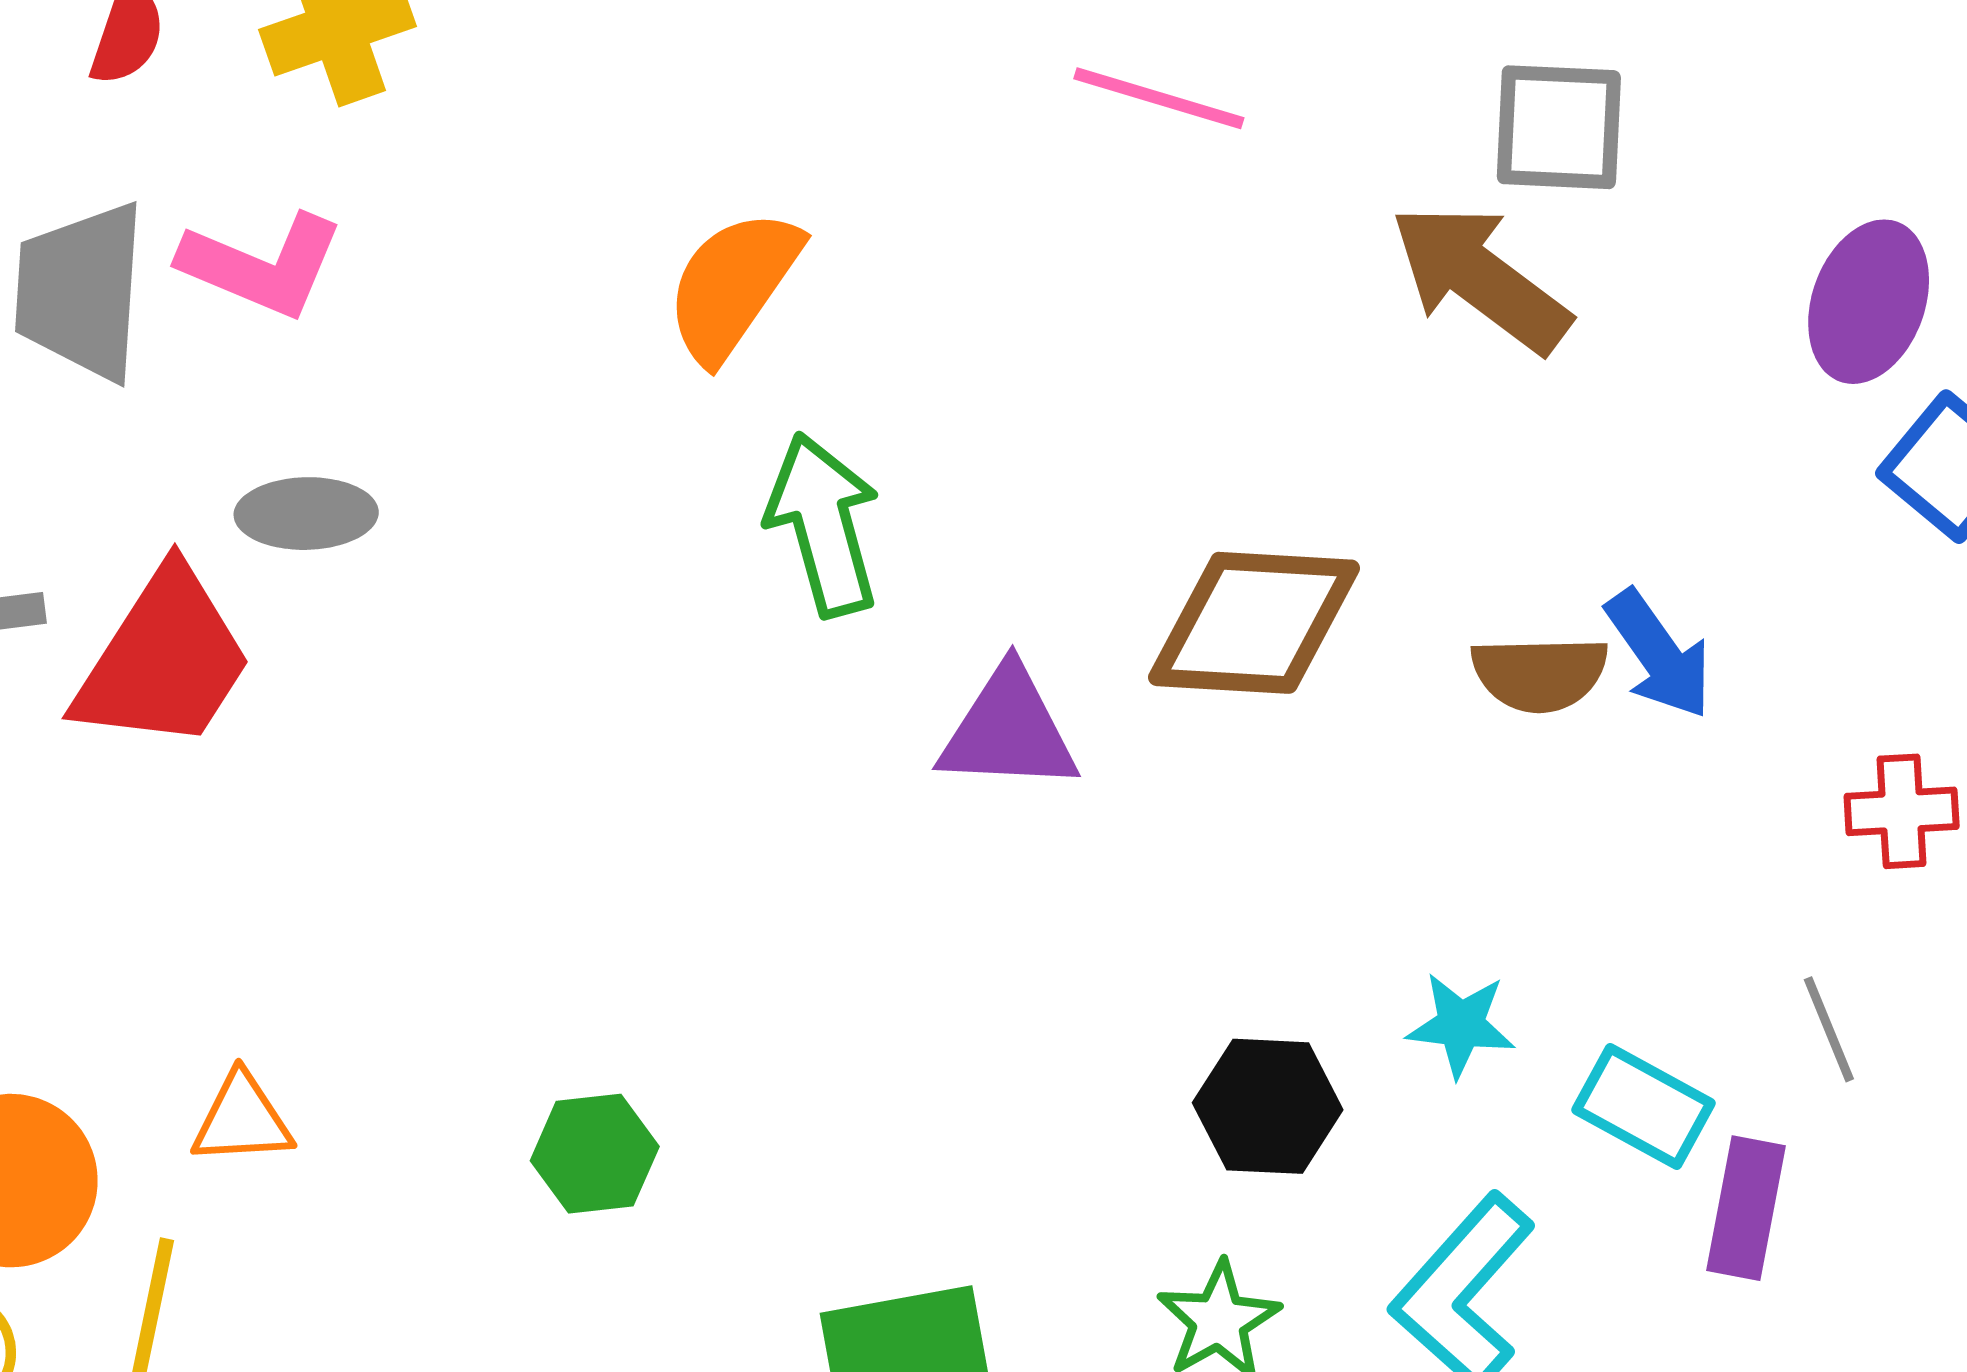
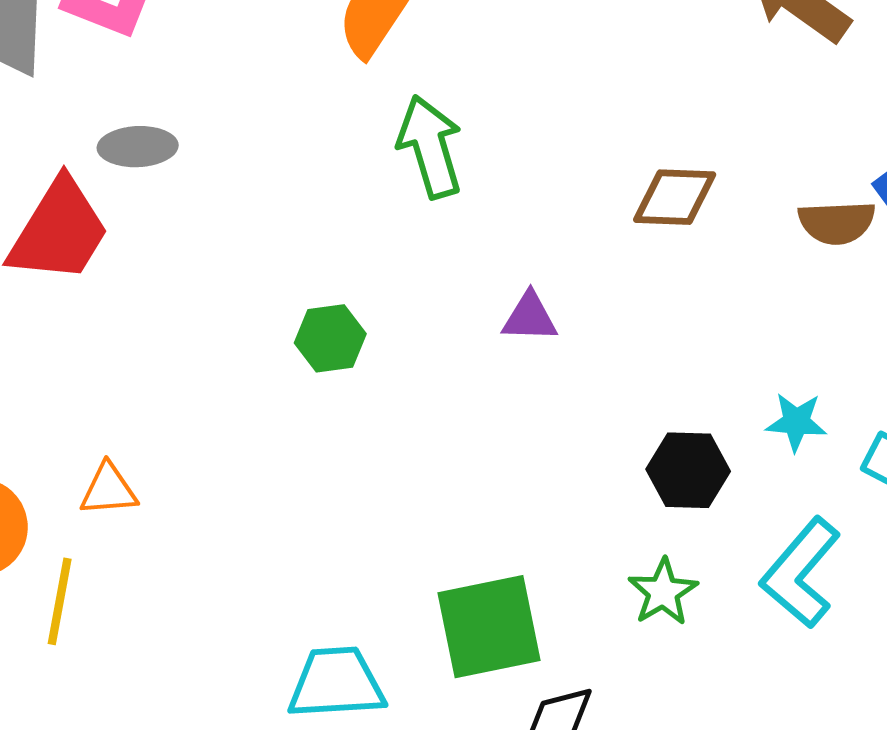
brown diamond: (1254, 623) -> (675, 197), size x0.7
purple triangle: (1008, 730) -> (530, 317), moved, size x0.7
green hexagon: (595, 1154) -> (330, 338), moved

